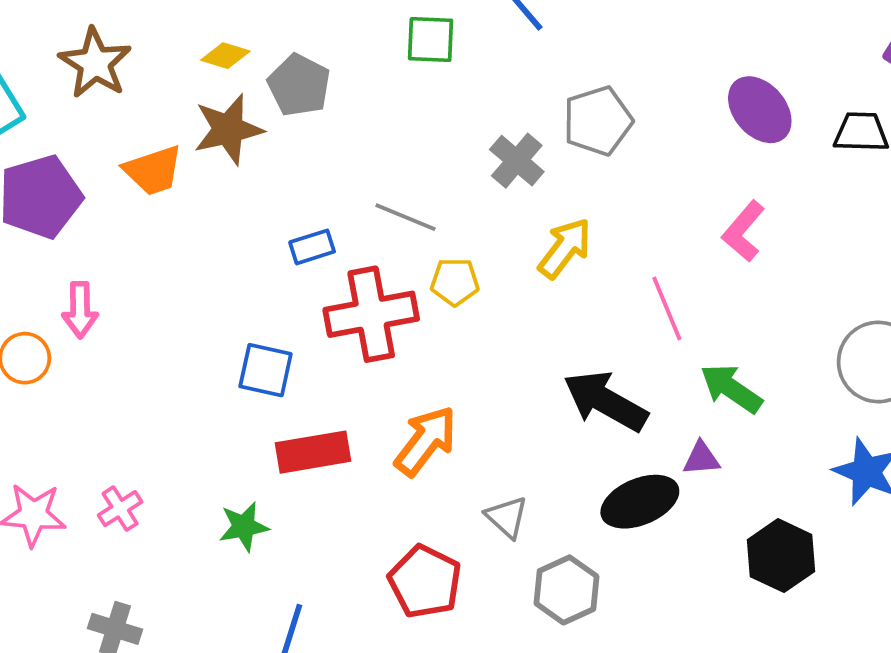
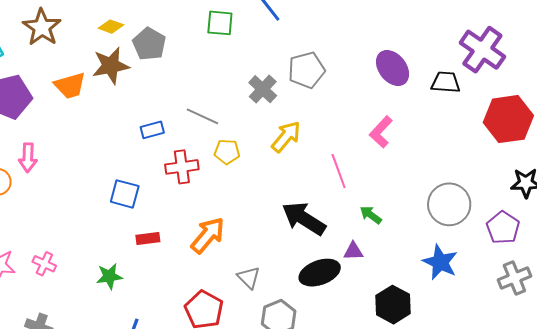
red cross: (371, 314) -> (182, 167), size x0.7
green arrow: (731, 388) -> (371, 215), size x0.7
red rectangle: (313, 452) -> (148, 238), size x0.6
pink cross: (120, 509) -> (44, 264), turned -35

